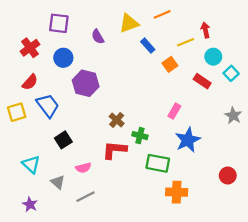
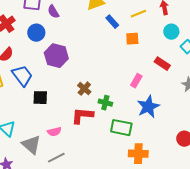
purple semicircle: (98, 37) -> (53, 12), moved
yellow line: (186, 42) -> (138, 14), moved
orange square: (170, 64) -> (132, 39), turned 32
red rectangle: (202, 81) -> (162, 64), moved
black square: (63, 140) -> (40, 98), moved, turned 35
gray triangle: (58, 182) -> (31, 145), size x1.5

